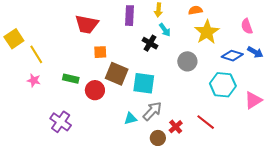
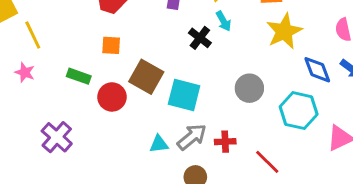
orange square: (100, 52) -> (111, 45), moved
blue diamond: (232, 56) -> (317, 70), turned 45
gray circle: (187, 61) -> (249, 88), moved
red cross: (176, 127) -> (225, 142), moved, turned 32

